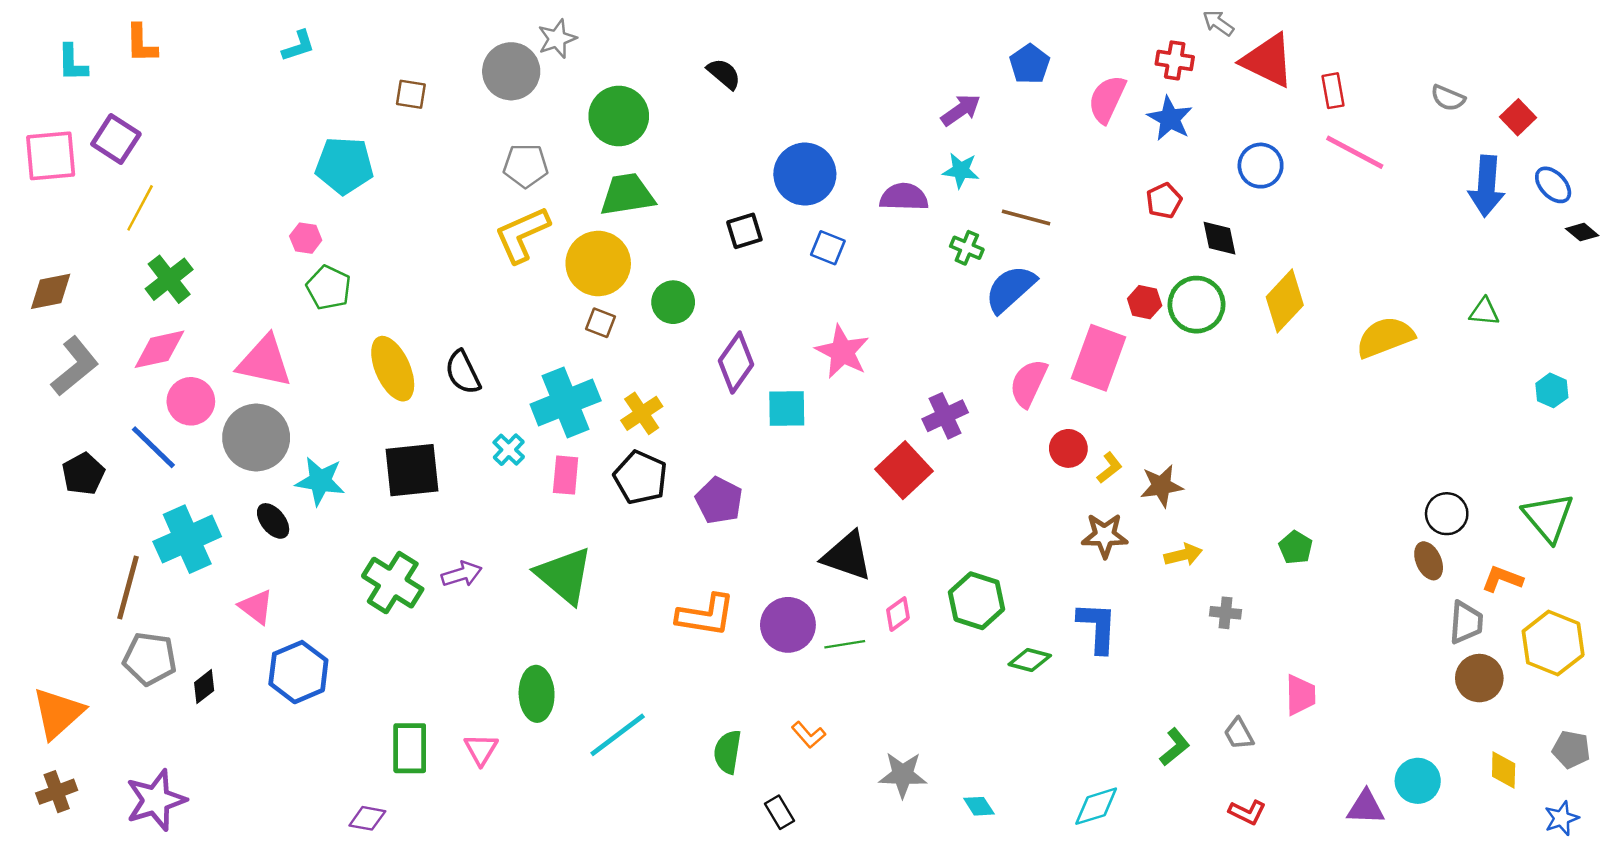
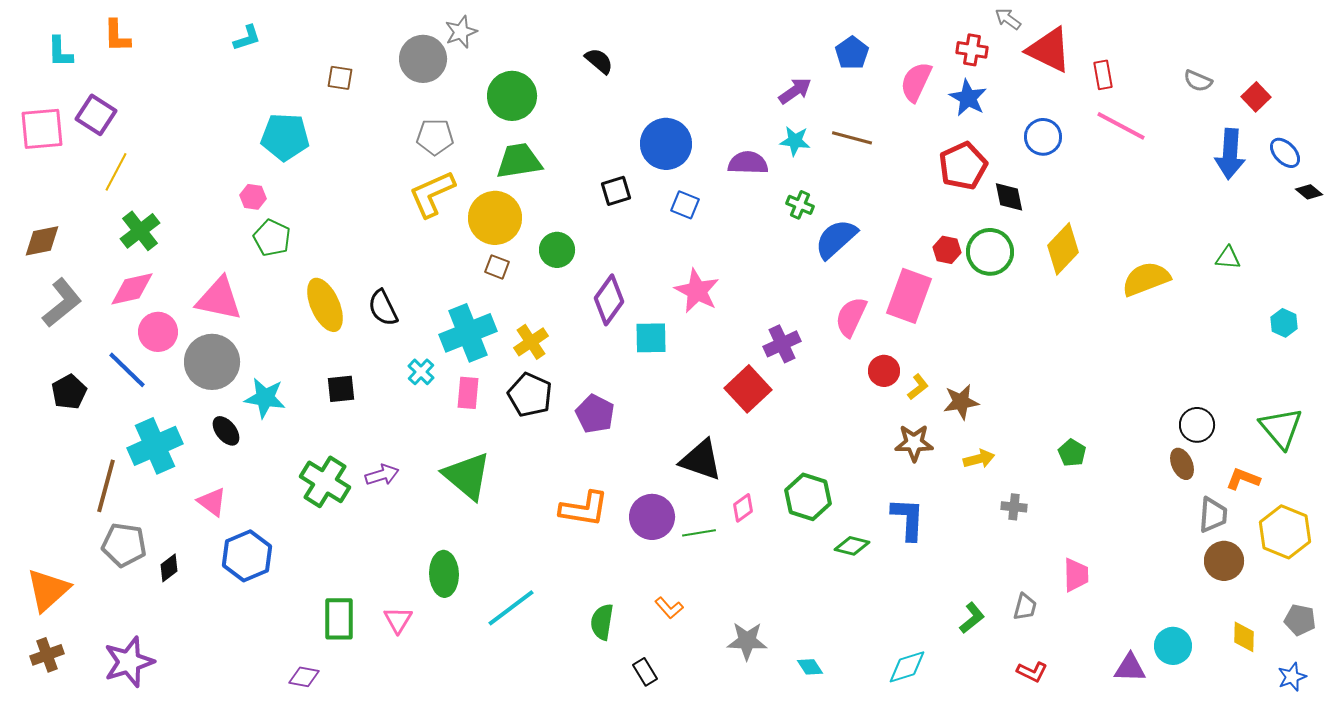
red pentagon: (1164, 201) -> (963, 166), size x1.6
brown line: (1026, 218) -> (852, 138), moved
black square: (412, 470) -> (341, 389), size x0.6
gray trapezoid: (1239, 734) -> (1025, 607), turned -136

